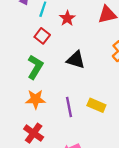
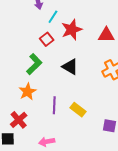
red star: (67, 18) -> (72, 30), size x1.5
orange star: (35, 99) -> (27, 92), turned 30

